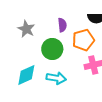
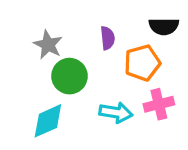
green circle: (52, 49) -> (69, 76), moved
cyan arrow: (56, 78) -> (116, 112), moved

